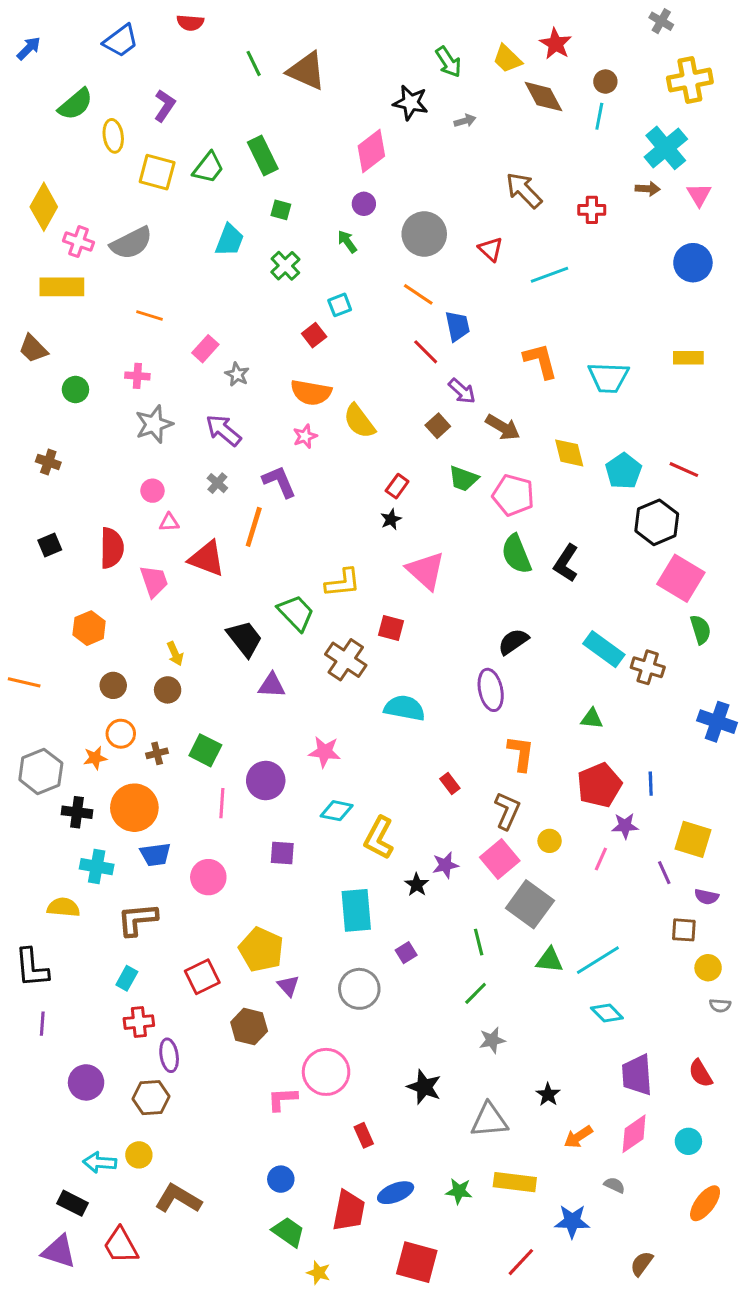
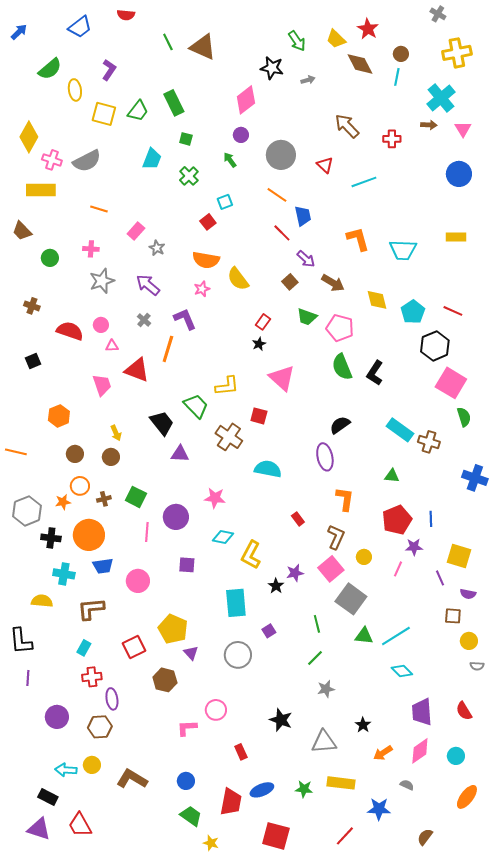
red semicircle: (112, 548) -> (70, 331), moved, turned -72
pink circle: (326, 1072) -> (216, 710), size x0.7
brown L-shape: (178, 1199) -> (132, 779), moved

